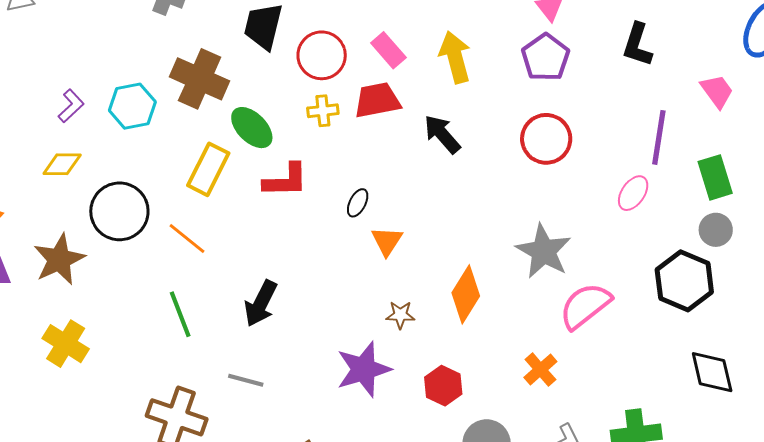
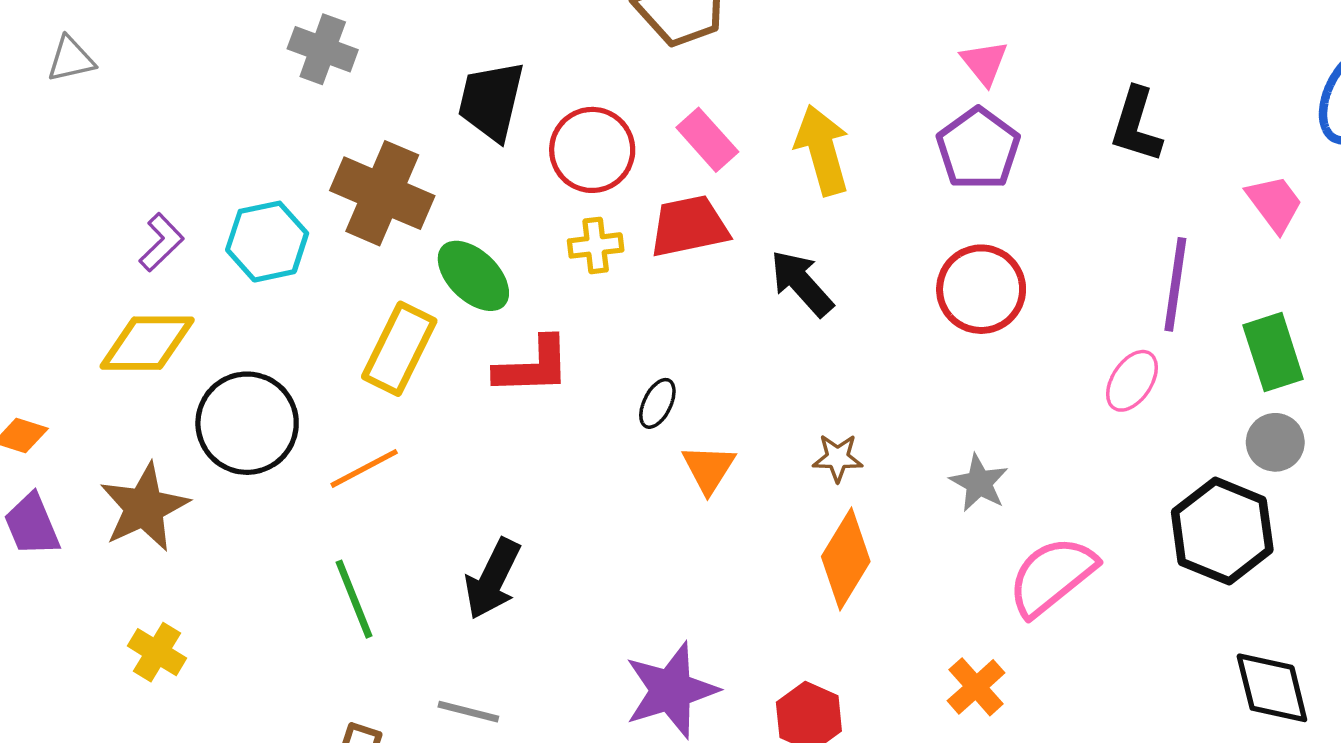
yellow diamond: (62, 164) -> (147, 343), size x1.4
orange line: (187, 238) -> (364, 468), turned -66
gray star: (544, 251) -> (979, 483), size x0.6
brown star: (400, 315) -> (838, 458), moved
yellow cross: (66, 344) -> (157, 652), size x0.7

